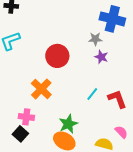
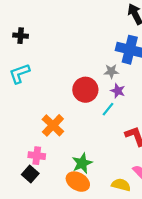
red circle: (57, 56) -> (85, 90), moved
cyan line: (92, 94) -> (108, 109), moved

